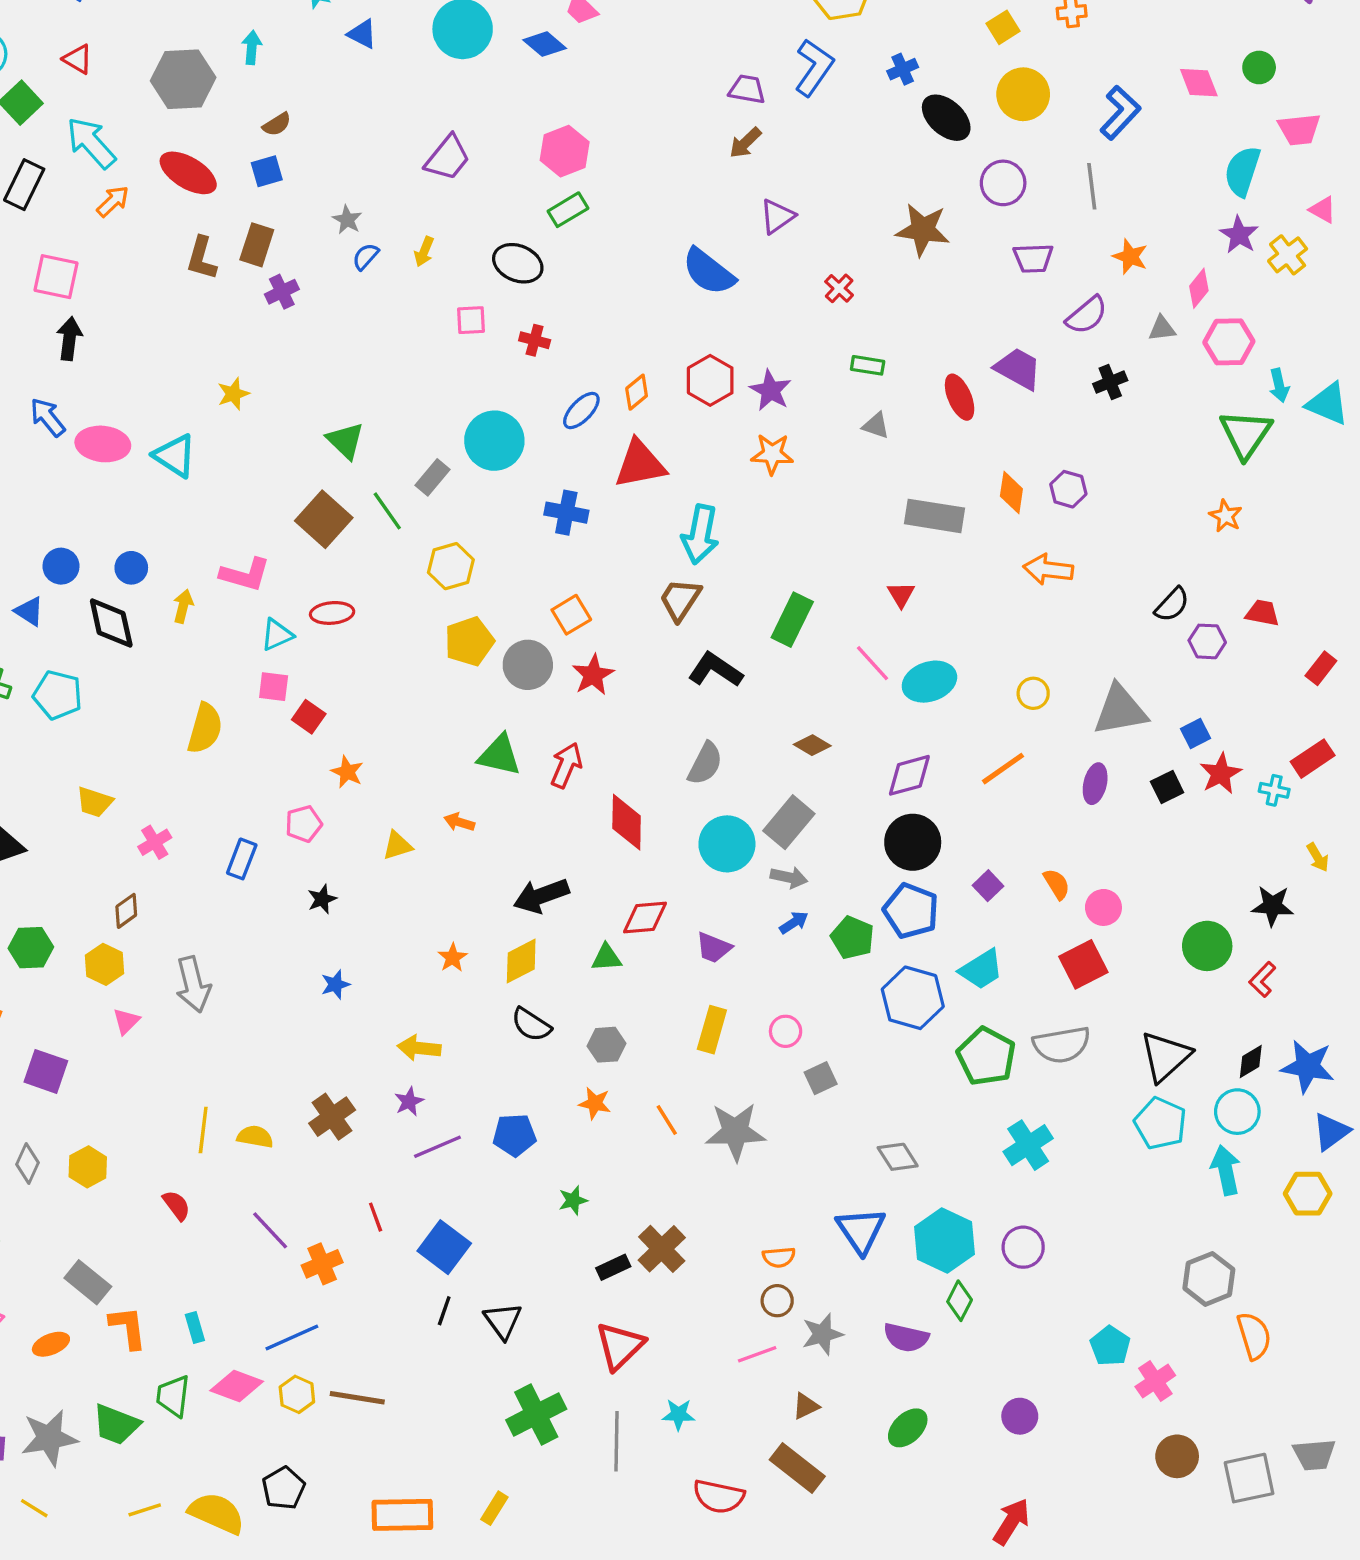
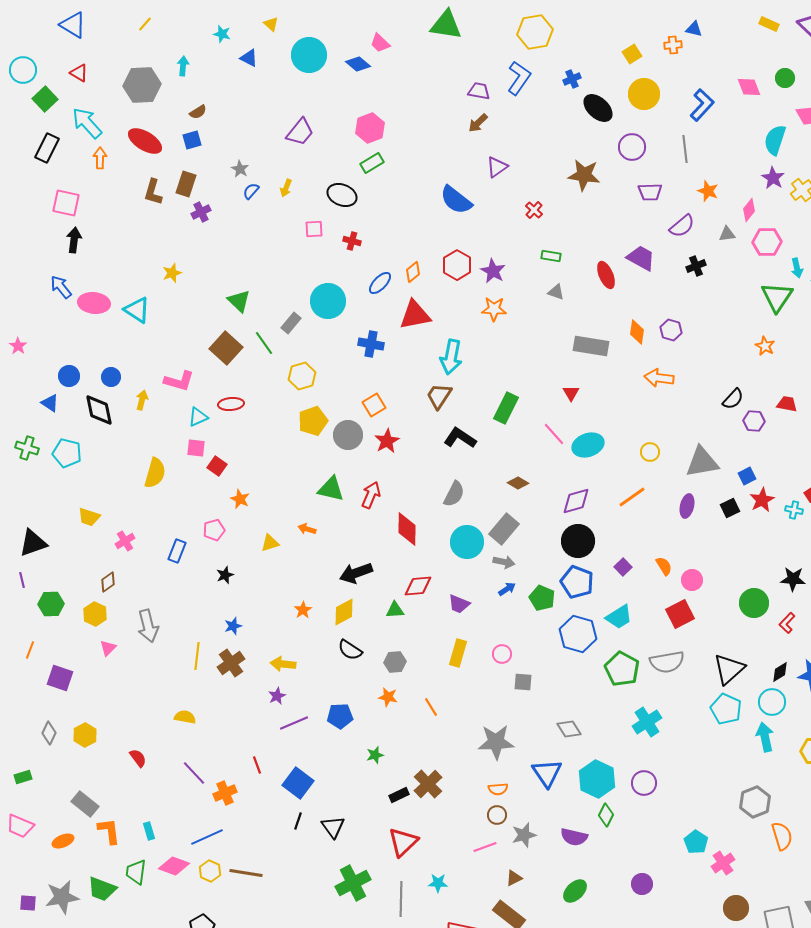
orange arrow: (113, 201) -> (100, 158), turned -45
gray square: (821, 1078) -> (523, 682), turned 30
brown cross: (332, 1117) -> (231, 663), moved
yellow line: (203, 1130) -> (197, 656), moved
gray star: (735, 1132) -> (496, 742), moved

